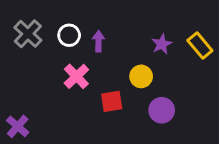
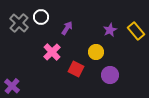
white circle: (69, 35) -> (41, 17), moved
purple arrow: (98, 41) -> (67, 28), turned 32
red square: (112, 101) -> (76, 69), turned 35

